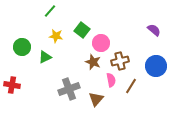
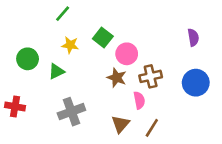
purple semicircle: (154, 30) -> (193, 37), turned 40
brown line: (131, 86) -> (152, 128), moved
gray cross: (69, 89) -> (71, 112), moved

